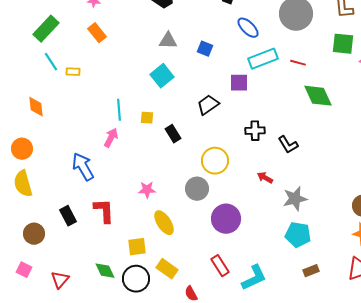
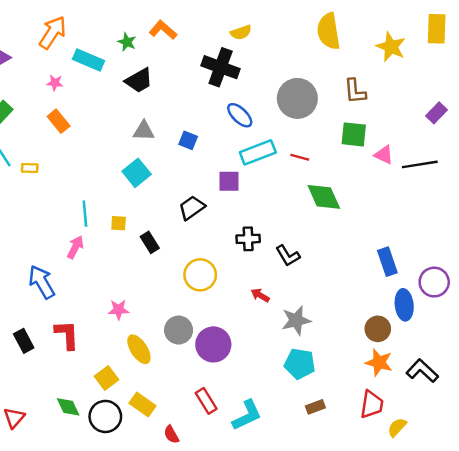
gray circle: (197, 189) -> (179, 330), moved
yellow square: (137, 247) -> (107, 378), turned -30

